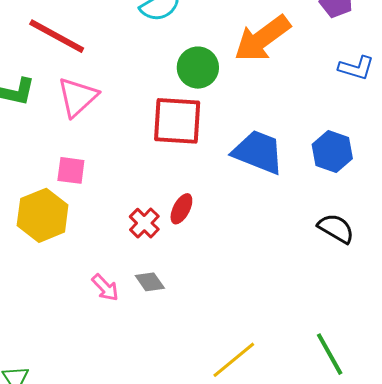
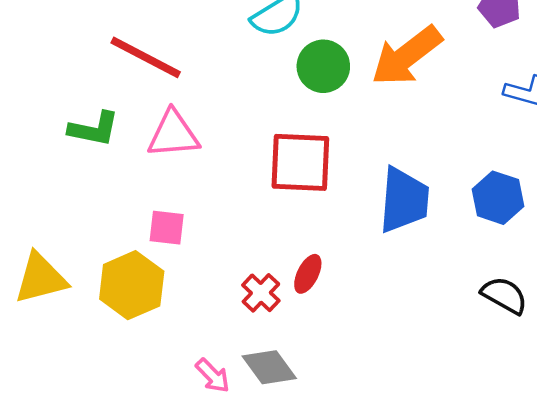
green circle: (198, 68) -> (323, 66), moved
pink triangle: (77, 97) -> (173, 134), turned 39
blue trapezoid: (258, 152) -> (404, 200), turned 74
gray diamond: (150, 282) -> (269, 367), size x1.4

